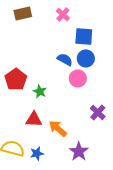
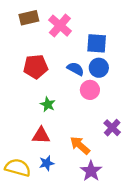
pink cross: (63, 14) -> (60, 26), moved, size x1.5
red pentagon: (16, 79) -> (36, 67), moved, turned 30
orange arrow: (58, 128) -> (80, 145), moved
blue star: (37, 153) -> (47, 163), moved

